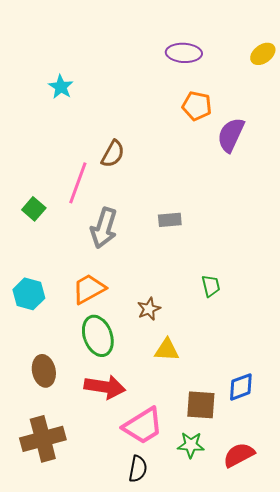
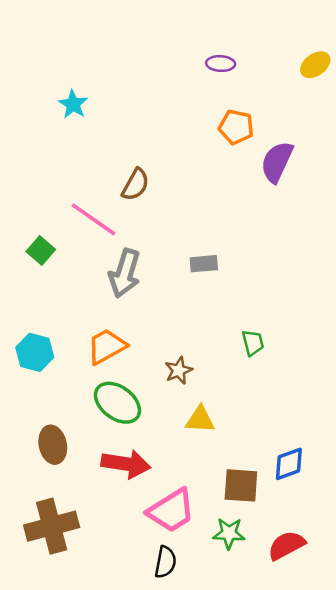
purple ellipse: (184, 53) -> (221, 64), size x0.7
pink line: (78, 183) -> (93, 219), turned -75
green ellipse: (98, 336) -> (117, 403), turned -33

